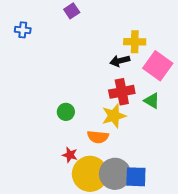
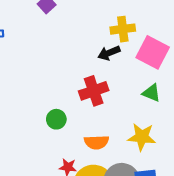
red cross: (122, 92) -> (94, 91), moved
yellow star: (114, 116) -> (142, 137), moved, turned 30

